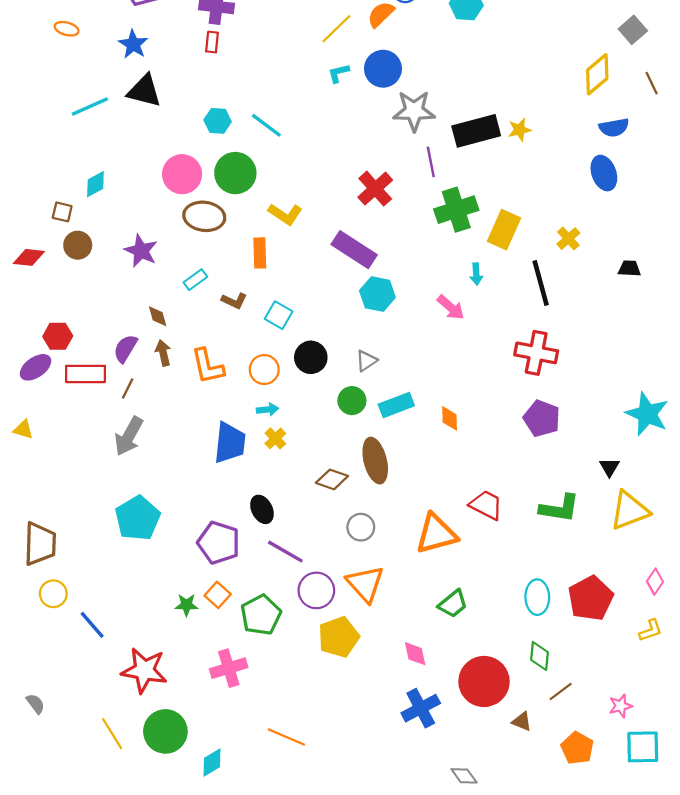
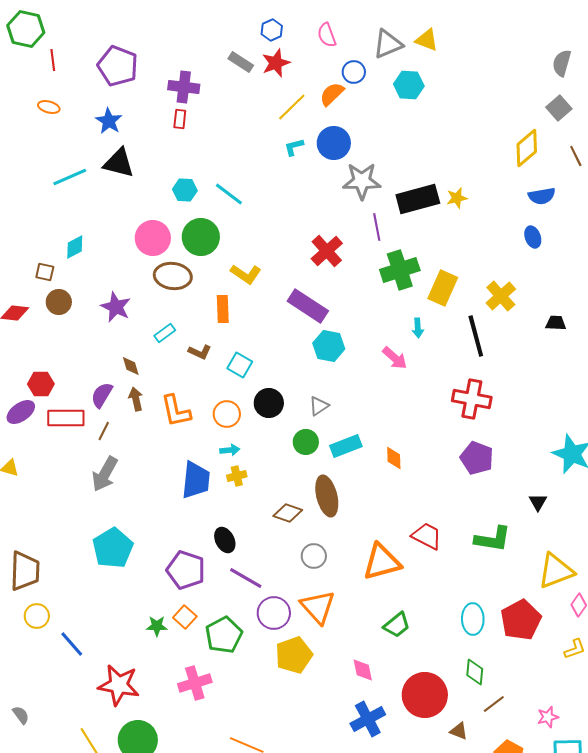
blue ellipse: (604, 173) -> (533, 237), size x0.7
yellow cross: (568, 239) -> (501, 296), size x1.4
yellow cross: (275, 438) -> (237, 476), turned 30
yellow triangle: (629, 511) -> (556, 571), moved

